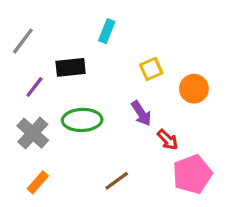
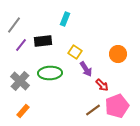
yellow square: (151, 69) -> (75, 52), moved, turned -32
purple line: (34, 87) -> (21, 45), moved
brown line: (117, 181) -> (93, 110), moved

